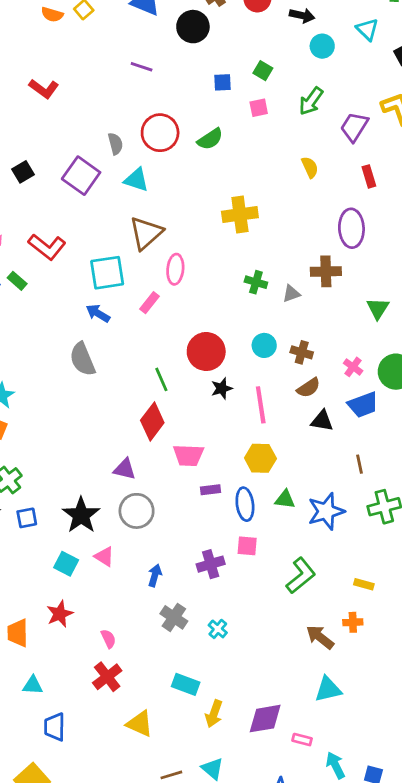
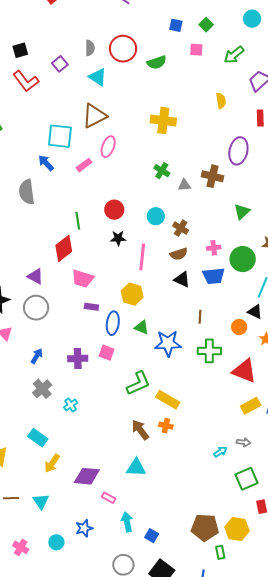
purple square: (81, 176) -> (60, 64), size x0.6
red L-shape: (47, 247) -> (26, 81), moved
red circle: (206, 352) -> (114, 210), size x0.7
pink cross: (353, 367) -> (214, 248), turned 32
yellow rectangle: (364, 584) -> (168, 400), moved, size x1.6

